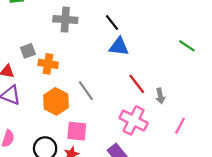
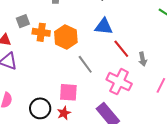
blue triangle: (119, 47) -> (104, 26), moved
gray line: (86, 91) -> (85, 64), moved
orange hexagon: (56, 101) -> (66, 37), moved

